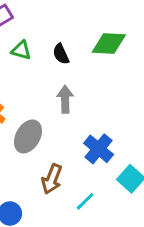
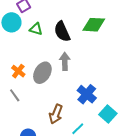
black semicircle: (61, 54) -> (62, 32), size x1.5
gray ellipse: (28, 136) -> (42, 73), moved

